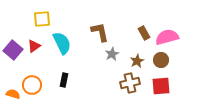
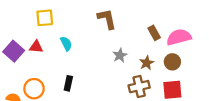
brown L-shape: (100, 32) -> (107, 19), moved
cyan semicircle: (62, 43) -> (66, 44), size x0.6
red triangle: (34, 46) -> (36, 47), turned 40

